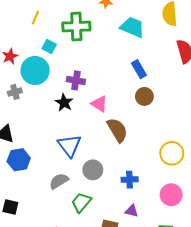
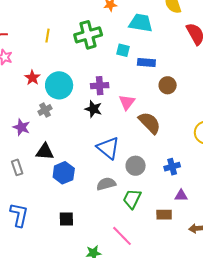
cyan square: (49, 46) -> (123, 50), moved
blue rectangle: (139, 69) -> (146, 62), moved, turned -42
pink triangle: (99, 104) -> (127, 102), turned 48
gray semicircle: (59, 181) -> (106, 184), turned 30

